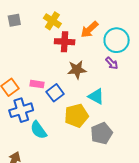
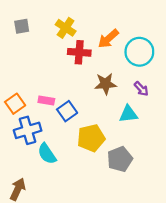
purple arrow: (112, 63) -> (141, 89), moved
brown star: (77, 70) -> (106, 84), moved
cyan triangle: (96, 96) -> (128, 114), moved, turned -36

